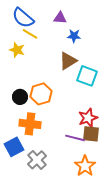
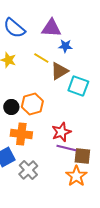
purple triangle: (60, 18) -> (51, 28), size x1.5
yellow line: (30, 34) -> (41, 58), moved
red star: (88, 118) -> (61, 132), moved
brown square: (91, 134) -> (82, 156), moved

